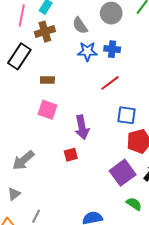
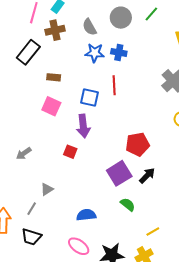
red line: (110, 83) -> (114, 85), turned -60
blue square: (126, 115) -> (90, 97), moved
red square: (71, 155) -> (70, 152), turned 32
gray arrow: (23, 160) -> (24, 153), size x0.7
gray triangle: (14, 194) -> (47, 189), moved

